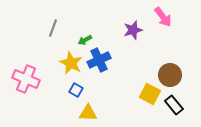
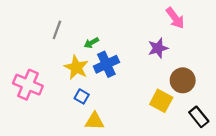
purple star: (133, 30) -> (158, 48), moved
black rectangle: (174, 105) -> (199, 117), moved

